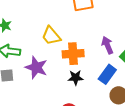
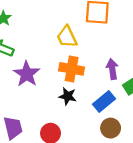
yellow trapezoid: (51, 36) -> (67, 37), moved

